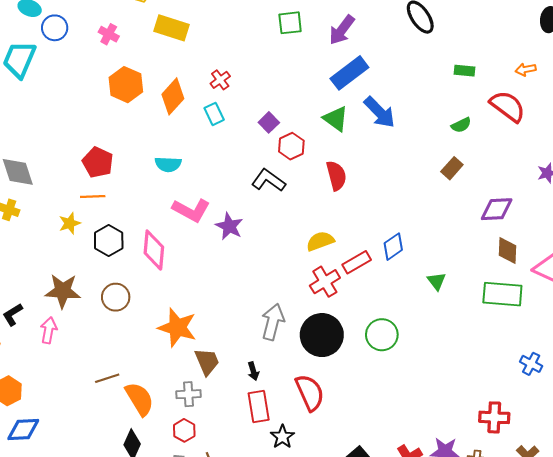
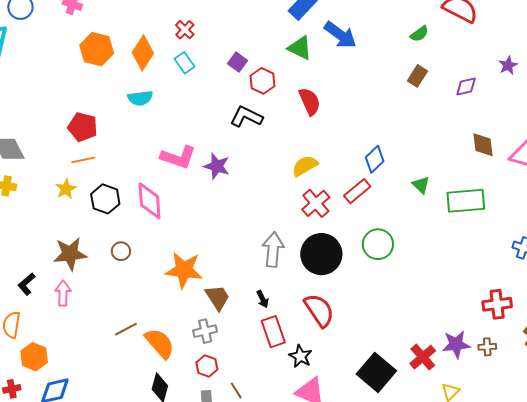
cyan semicircle: (168, 164) -> (140, 98), moved
purple diamond: (497, 209) -> (466, 87), moved, size x0.7
red rectangle: (357, 262) -> (357, 191), moved
green rectangle: (502, 294) -> (466, 201), moved
brown circle: (116, 297) -> (121, 251), size x0.7

